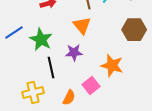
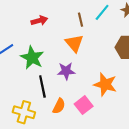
yellow cross: (33, 93) -> (24, 112), turned 30
orange semicircle: (69, 98) -> (59, 106), moved

